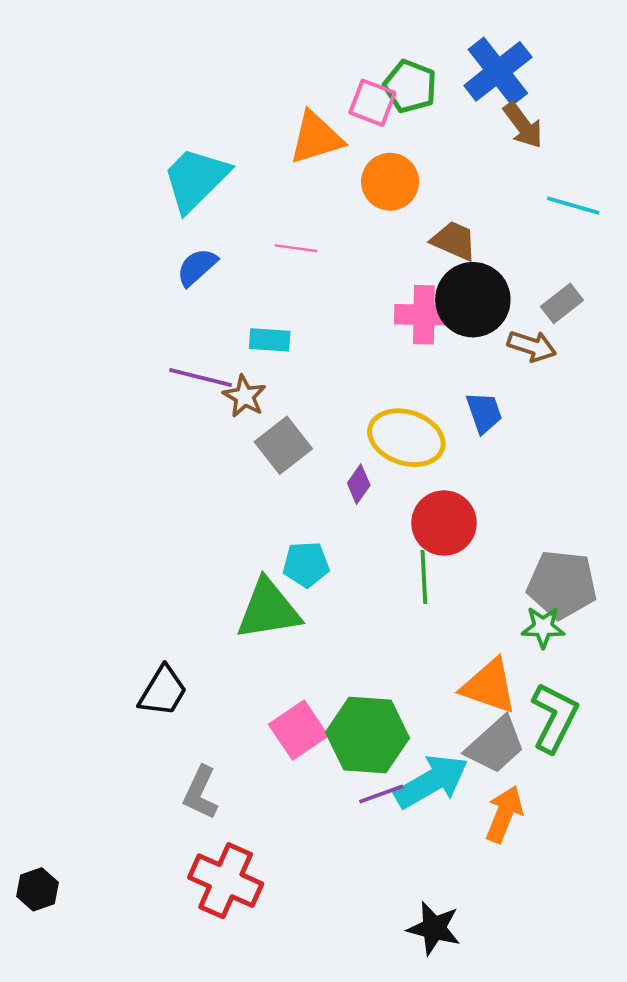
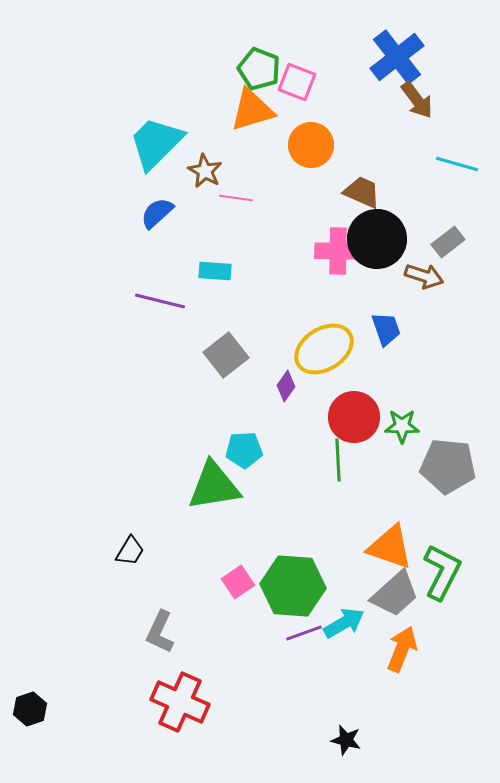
green pentagon: (410, 86) -> (259, 69), moved
brown star: (244, 396) -> (205, 171), moved
yellow ellipse: (406, 438) -> (324, 349), turned -50
green star: (543, 627) -> (402, 426), moved
black trapezoid: (163, 691) -> (130, 551), size x0.7
pink square: (298, 730) -> (238, 582), size x0.7
cyan arrow: (431, 781) -> (344, 623), size x0.7
black star: (434, 928) -> (346, 740), size x0.7

